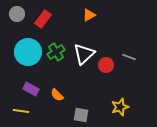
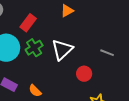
red rectangle: (43, 19) -> (28, 23), moved
red circle: (106, 65) -> (84, 74), moved

